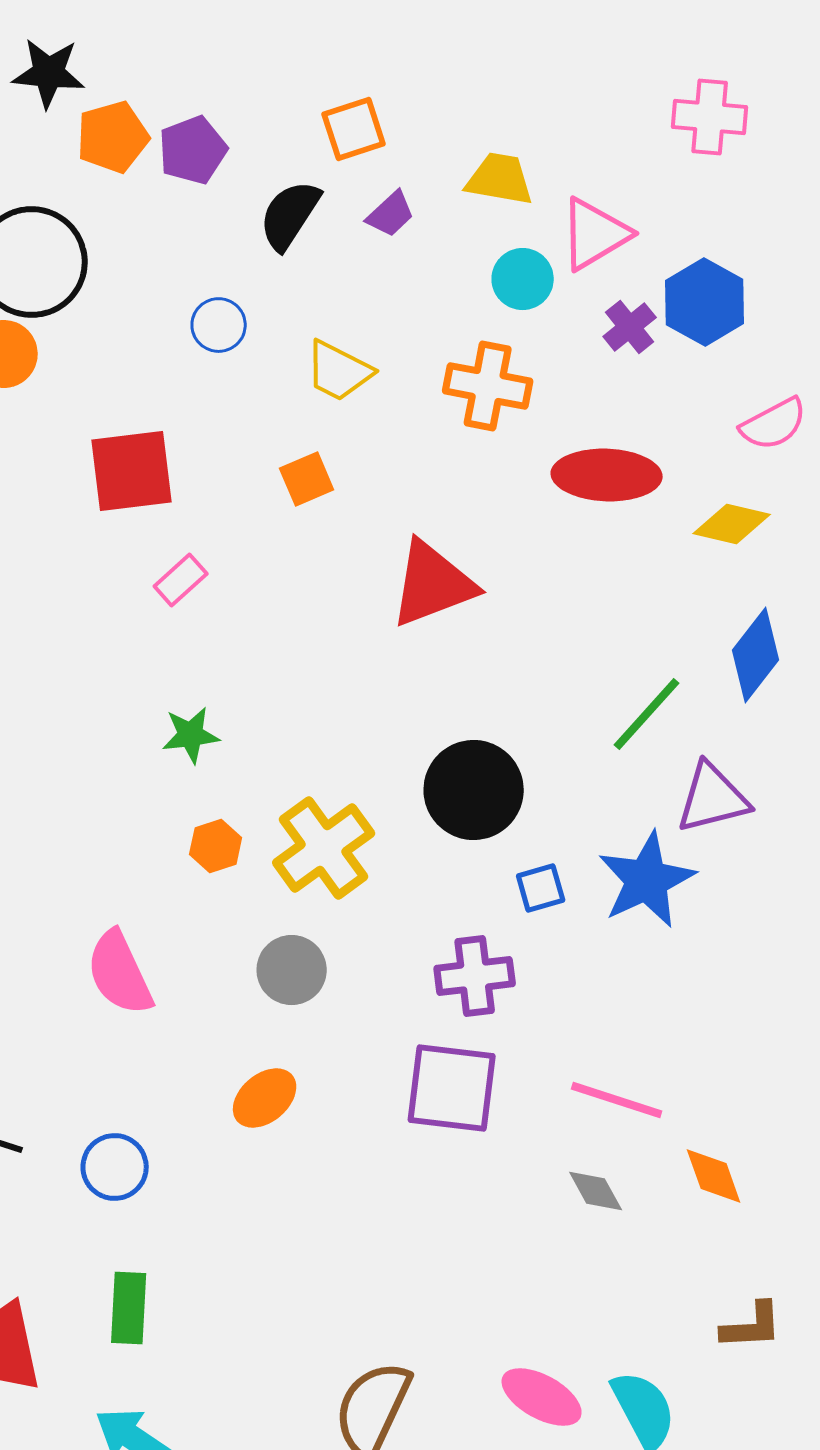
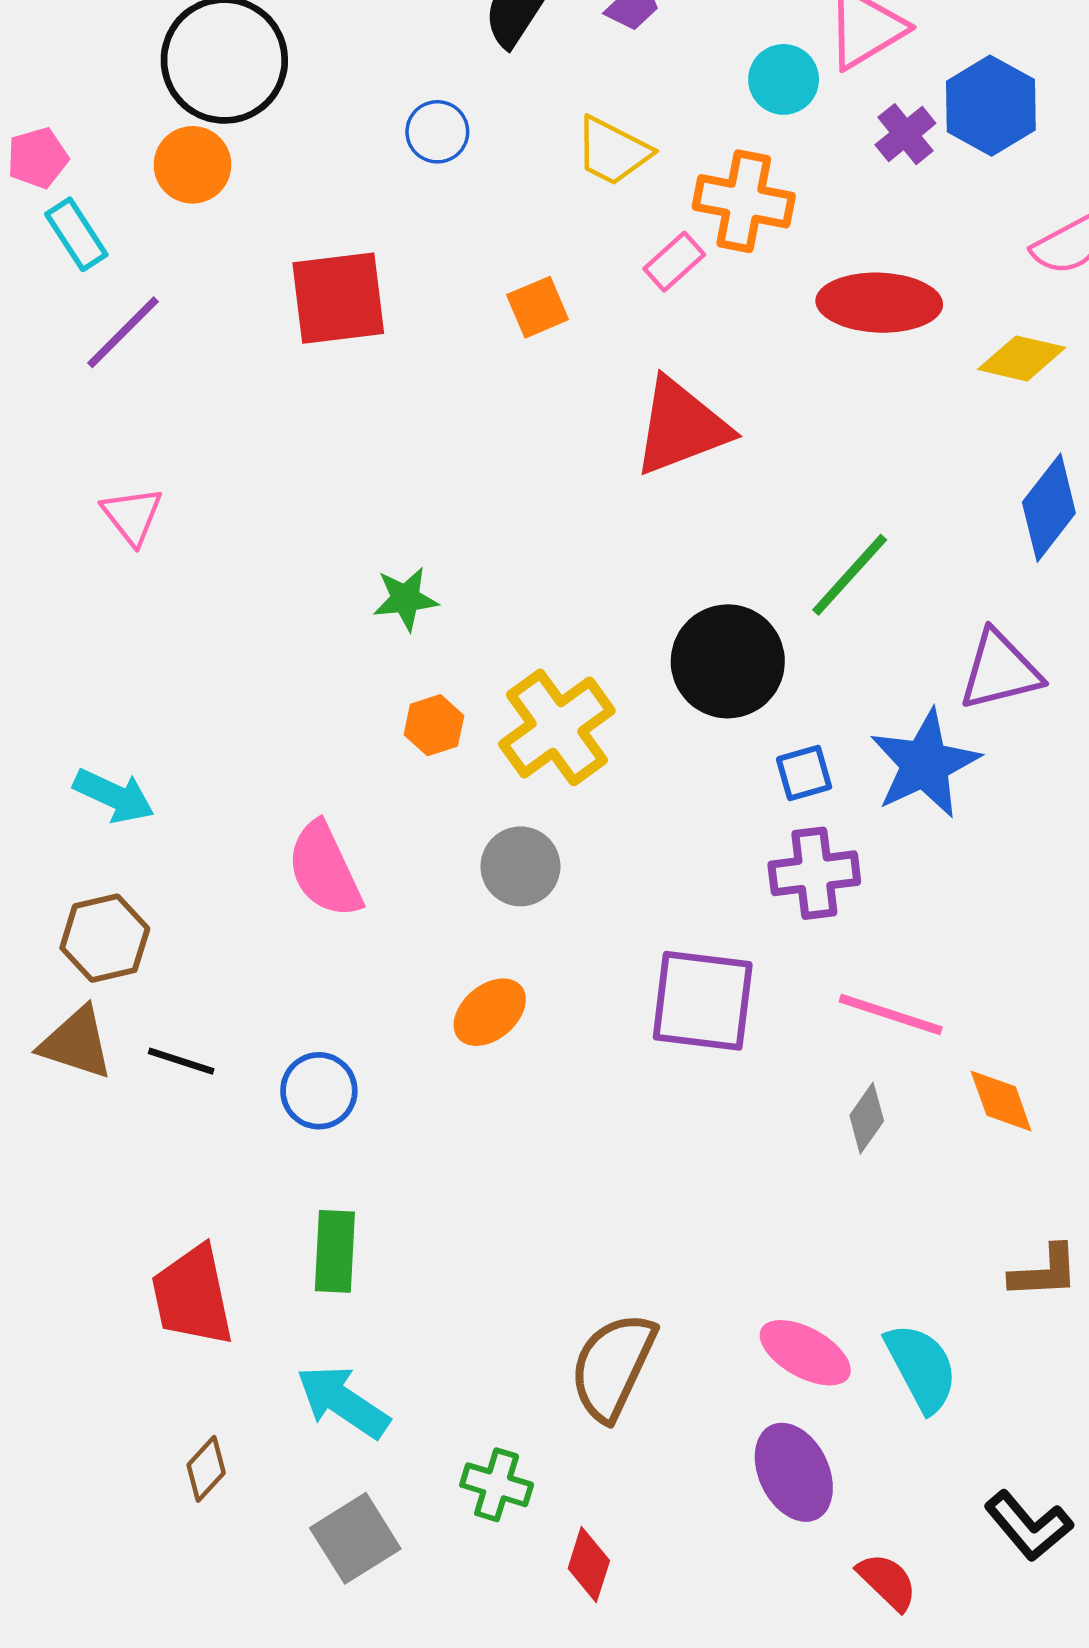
yellow trapezoid: (339, 371) -> (613, 151), moved
pink rectangle: (181, 580) -> (674, 262), moved
green line: (647, 714) -> (850, 575), moved
purple cross: (475, 976) -> (814, 873), moved
gray diamond: (596, 1191) -> (867, 1118), turned 64

